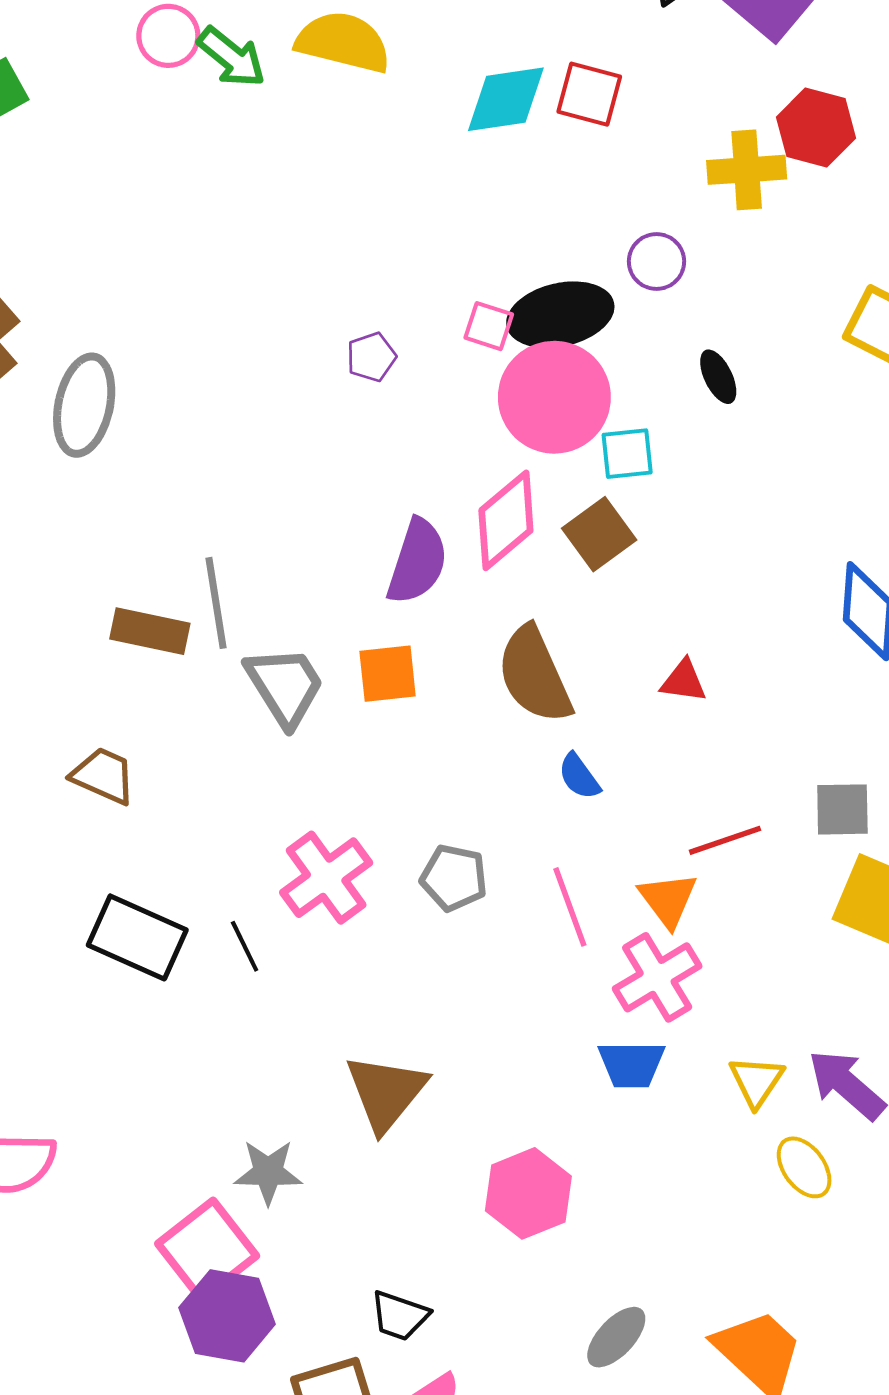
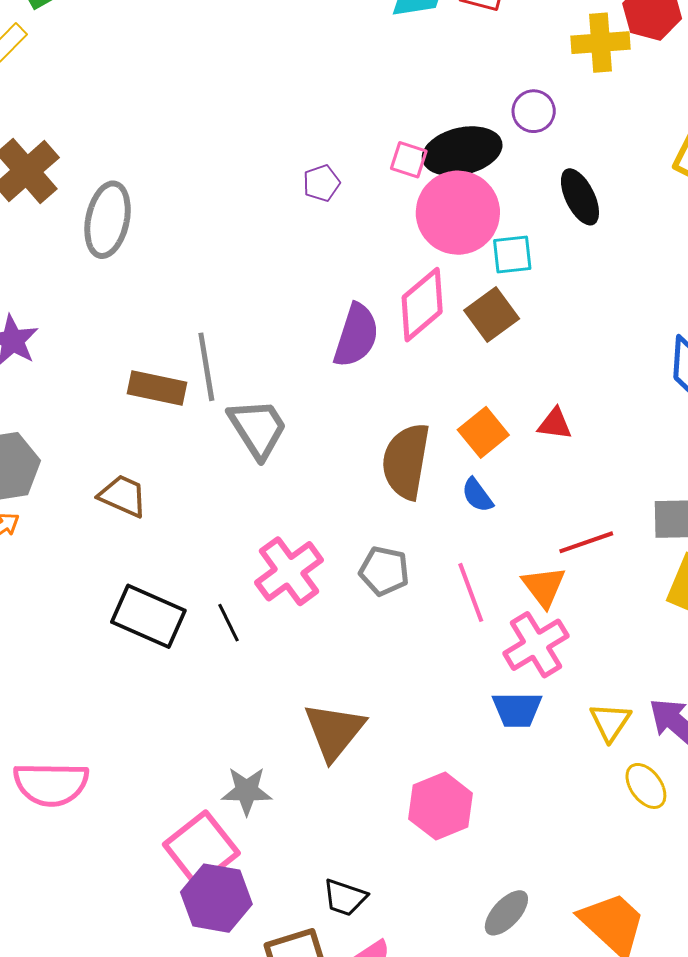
black ellipse: (718, 377) -> (580, 197), size x1.4
orange square: (388, 674) -> (483, 432), moved, turned -33
brown semicircle: (534, 675) -> (406, 461), moved, turned 34

